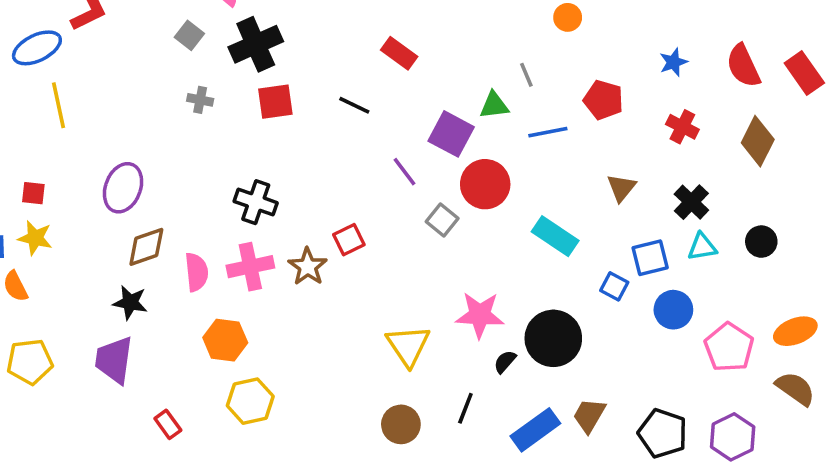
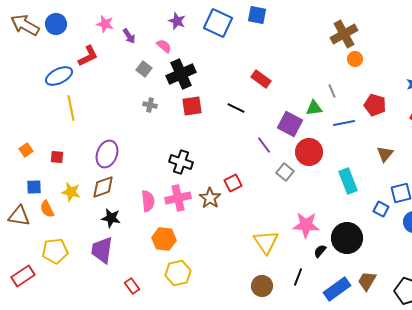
cyan rectangle: (555, 236) -> (348, 181), turned 35
yellow star: (35, 238) -> (71, 192), moved
brown diamond: (146, 247) -> (103, 187), moved

